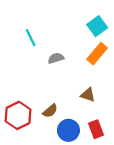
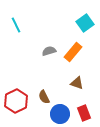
cyan line: (31, 38) -> (16, 25), moved
orange rectangle: (97, 54) -> (73, 52), moved
brown semicircle: (50, 111) -> (44, 97), turned 104

